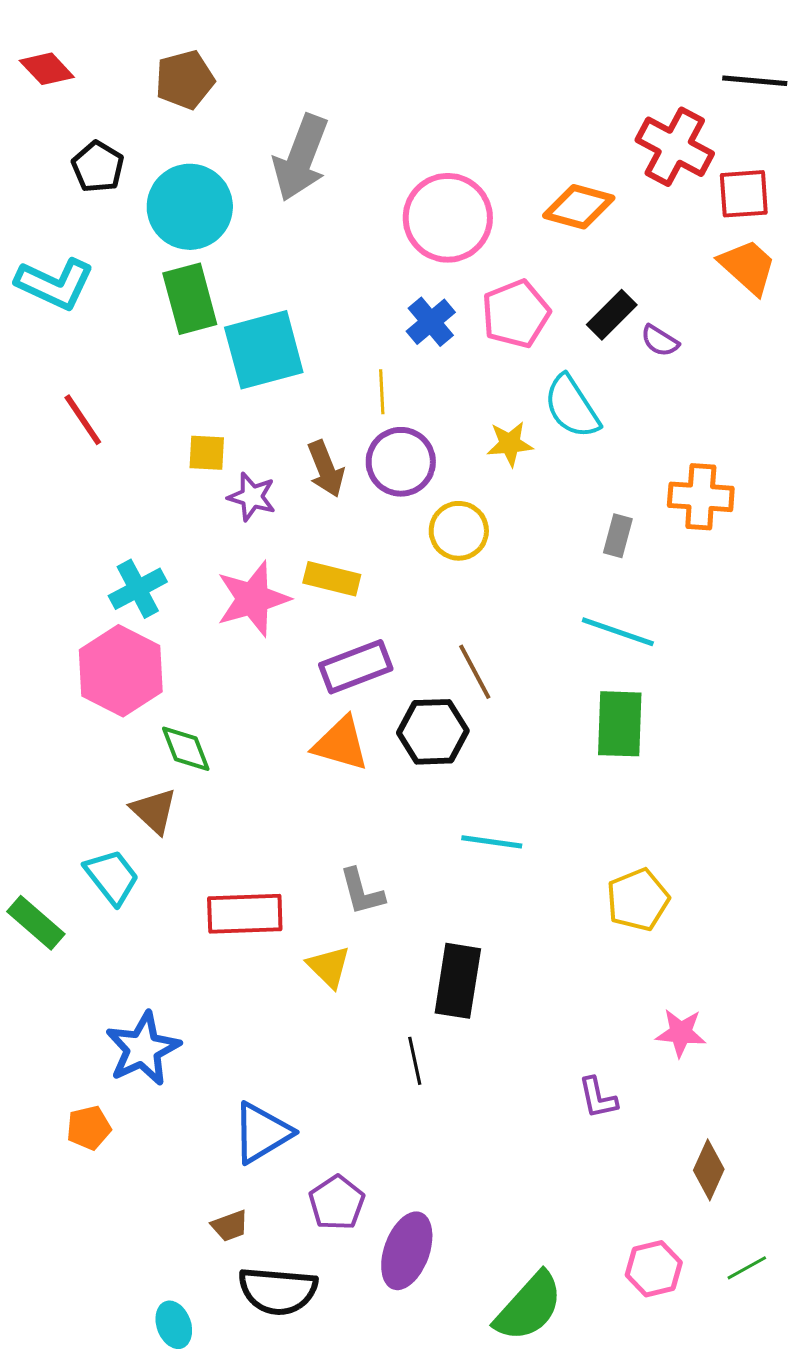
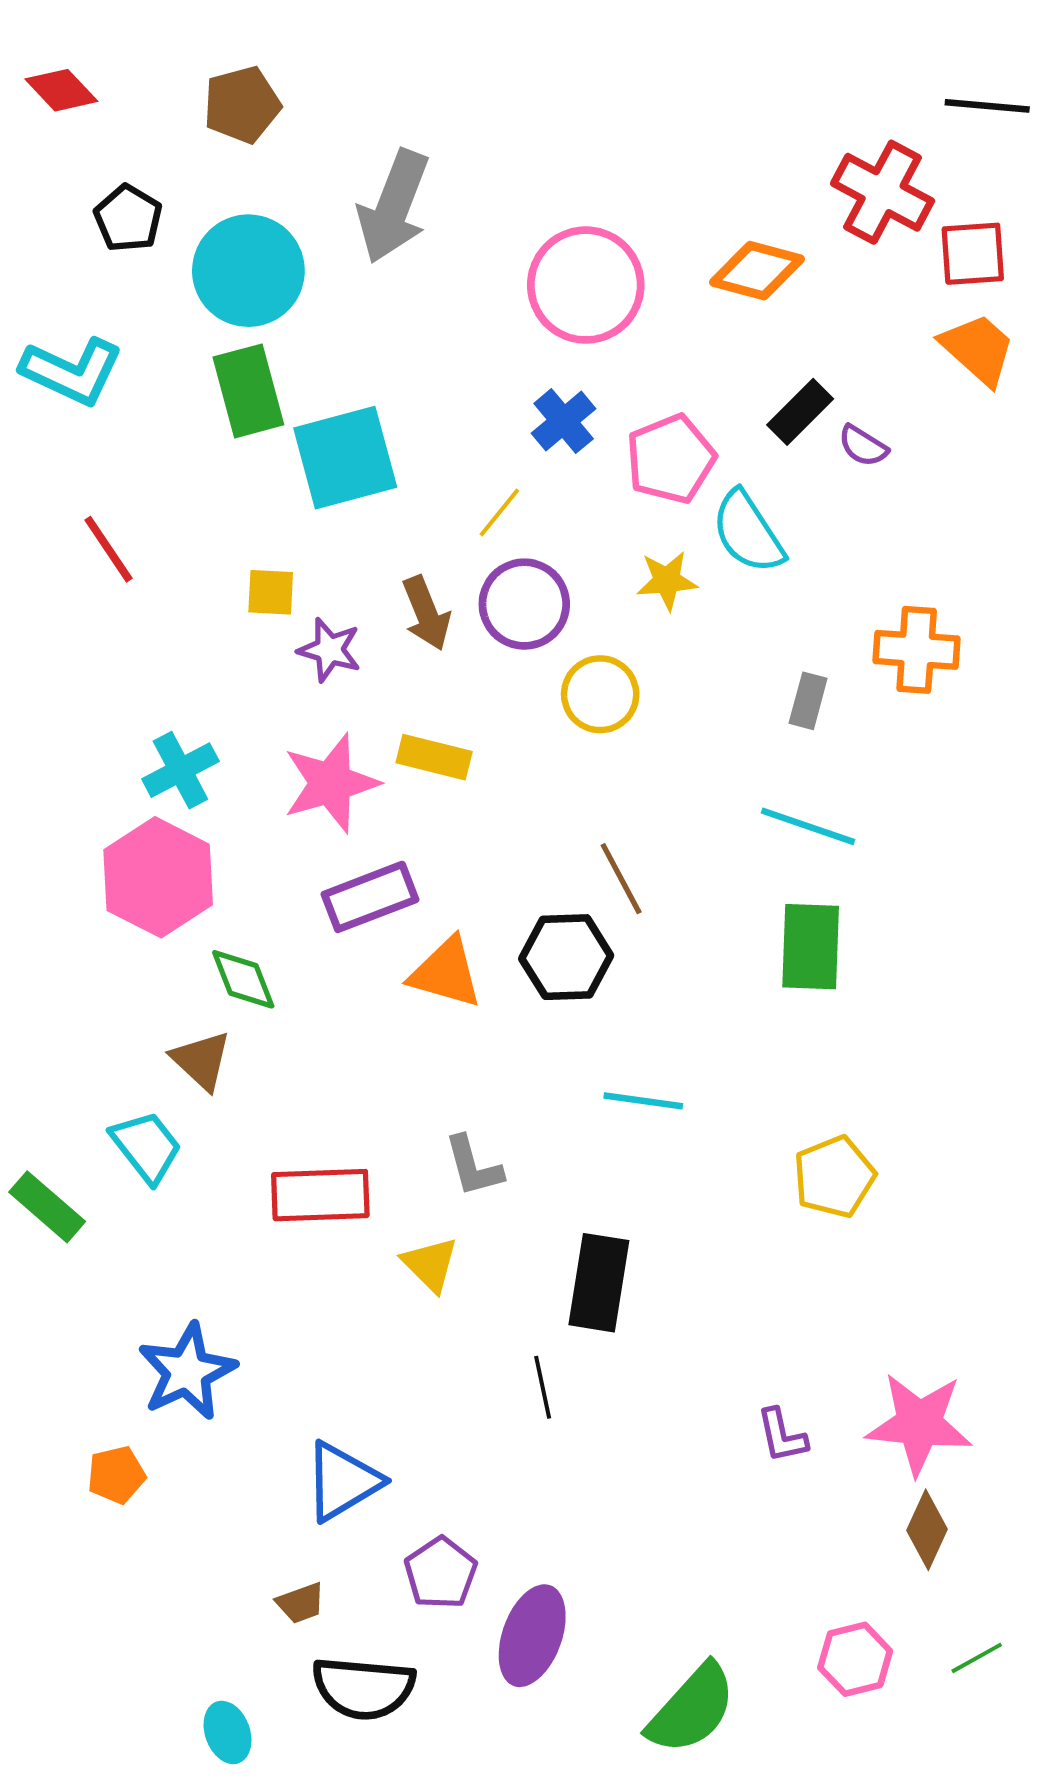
pink pentagon: (516, 314) -> (671, 459), moved
yellow line: (382, 392) -> (499, 513), turned 42
purple rectangle: (356, 667) -> (370, 897), moved
pink star: (681, 1033) -> (919, 1424), moved, size x1.6

